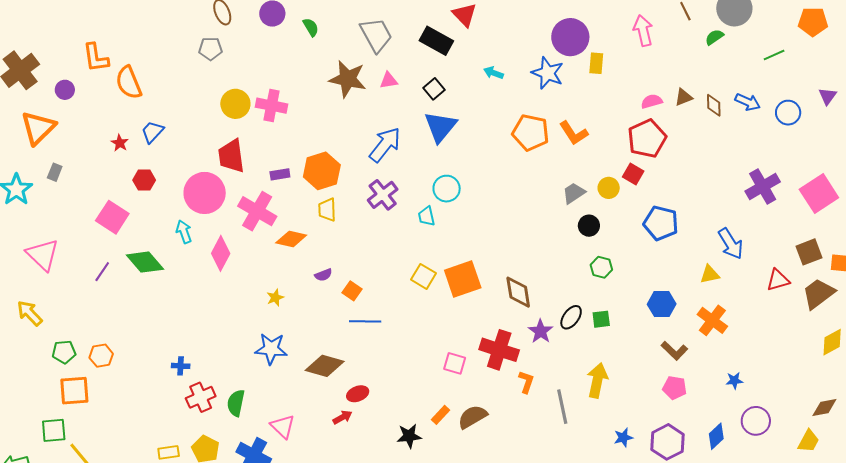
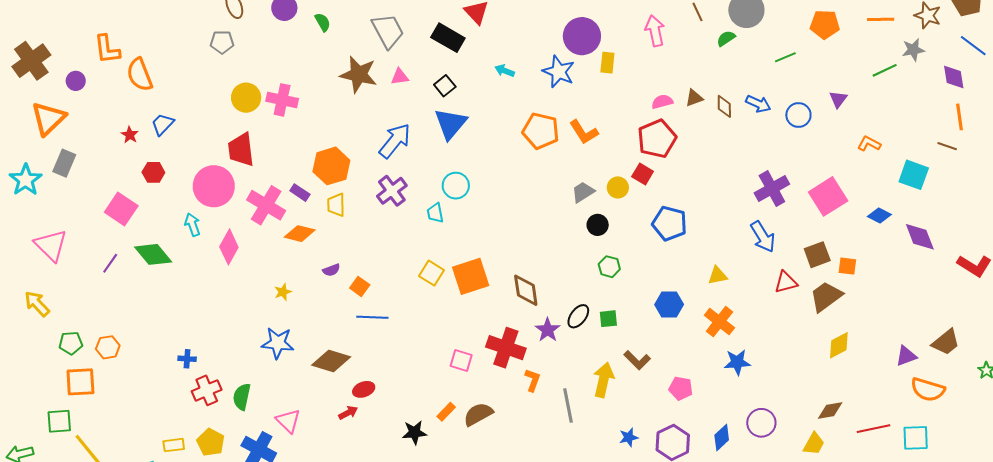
gray rectangle: (55, 172) -> (64, 163), size x1.5
purple rectangle: (280, 174) -> (300, 193), moved, turned 42
blue arrow: (731, 244) -> (763, 237), moved
brown L-shape: (674, 351) -> (637, 360), moved
blue star: (734, 381) -> (737, 362), moved, size x1.5

